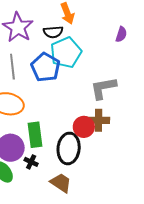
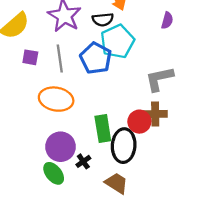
purple semicircle: (121, 34) -> (167, 20), moved
green rectangle: (35, 135) -> (103, 128), moved
black cross: (31, 162) -> (83, 161), turned 32

